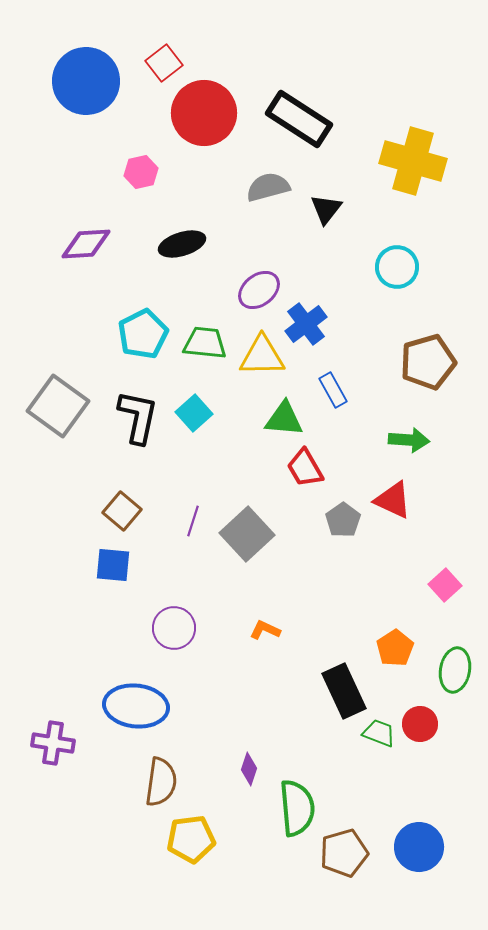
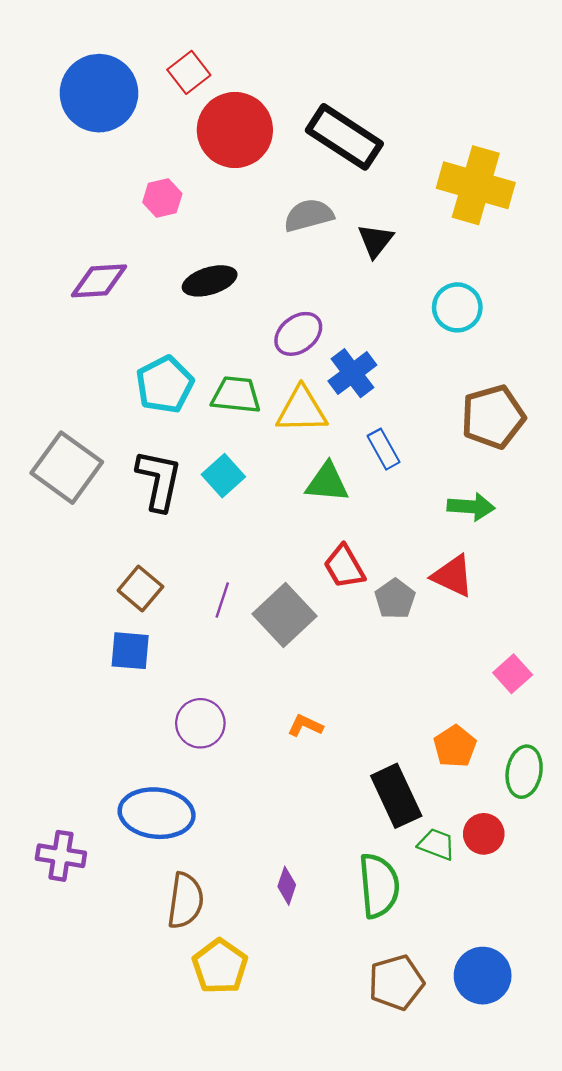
red trapezoid: (305, 468) -> (344, 567), moved
green semicircle: (297, 808) -> (379, 886), moved
yellow pentagon: (191, 839) -> (220, 966), turned -30

